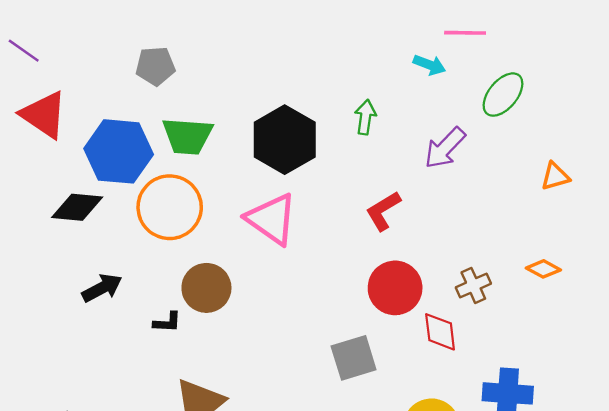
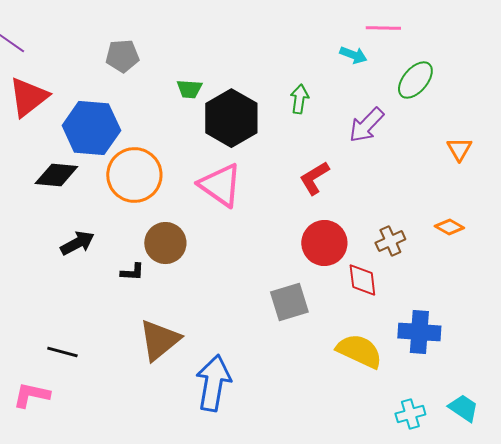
red triangle: (44, 115) -> (28, 97), turned 48
green trapezoid: (187, 136) -> (189, 89), moved, size x0.6
orange triangle: (555, 176) -> (459, 149), turned -44

